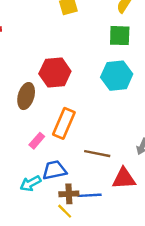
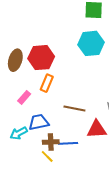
red hexagon: (55, 73) -> (41, 58), moved
orange rectangle: (64, 123) -> (47, 83), size x0.7

